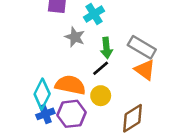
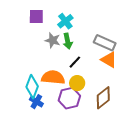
green arrow: (106, 48) -> (68, 41), moved
blue cross: (45, 114) -> (36, 102), turned -32
purple hexagon: (72, 114) -> (69, 98), moved

